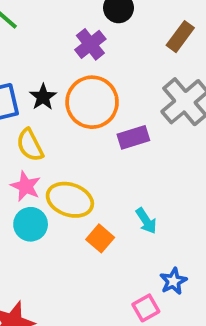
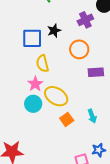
black star: (43, 97) -> (54, 31), moved
orange circle: (92, 102) -> (79, 49), size x0.7

